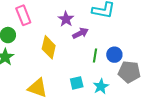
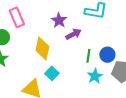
cyan square: (77, 83) -> (52, 73), moved, turned -32
cyan star: (101, 86) -> (95, 76), moved

